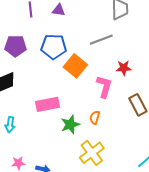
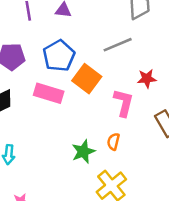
blue pentagon: (54, 47) -> (59, 56), turned -30
pink rectangle: (48, 104) -> (49, 93), moved, turned 30

